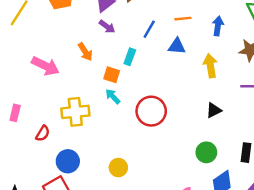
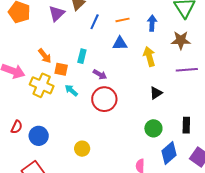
purple arrow: (107, 27) -> (100, 74), moved
blue line: (149, 29) -> (95, 22), moved
orange square: (112, 75) -> (61, 69), moved
yellow cross: (75, 112) -> (42, 85), moved, turned 35
blue circle: (68, 161) -> (39, 136), moved

